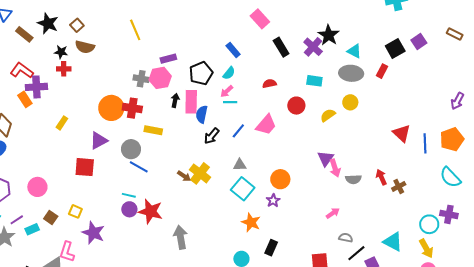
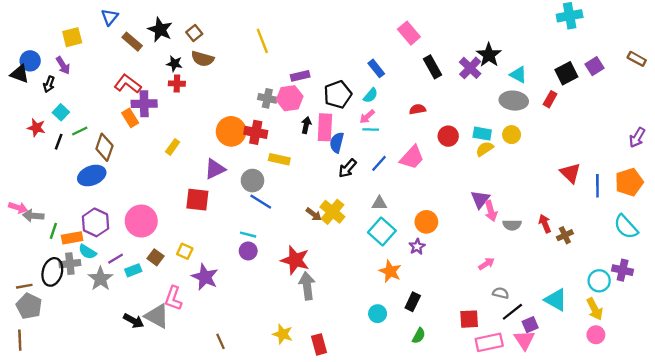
cyan rectangle: (314, 81) -> (482, 134), moved
pink circle: (37, 187) -> (141, 221), size x1.4
red star: (151, 211) -> (295, 260), moved

